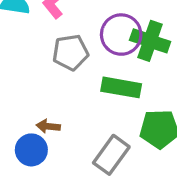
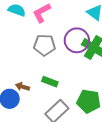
green rectangle: (121, 87) -> (50, 82), moved, size x0.7

